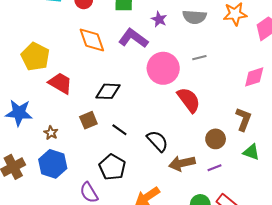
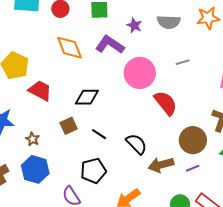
gray line: (199, 58) -> (183, 62), moved
brown circle: (216, 139) -> (193, 140), size x1.4
black pentagon: (112, 167) -> (93, 171), turned 30

